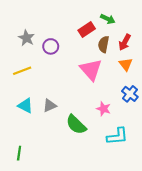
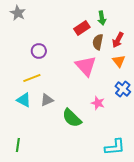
green arrow: (108, 19) -> (102, 18), turned 56
gray star: (26, 38) -> (18, 13), moved
purple circle: (51, 46) -> (39, 51), moved
yellow line: (22, 71) -> (32, 78), moved
cyan L-shape: (117, 136) -> (115, 147), moved

